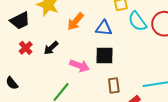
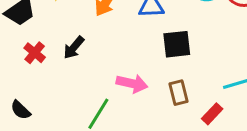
black square: (104, 56) -> (177, 44), moved
pink arrow: (80, 66) -> (132, 83), moved

